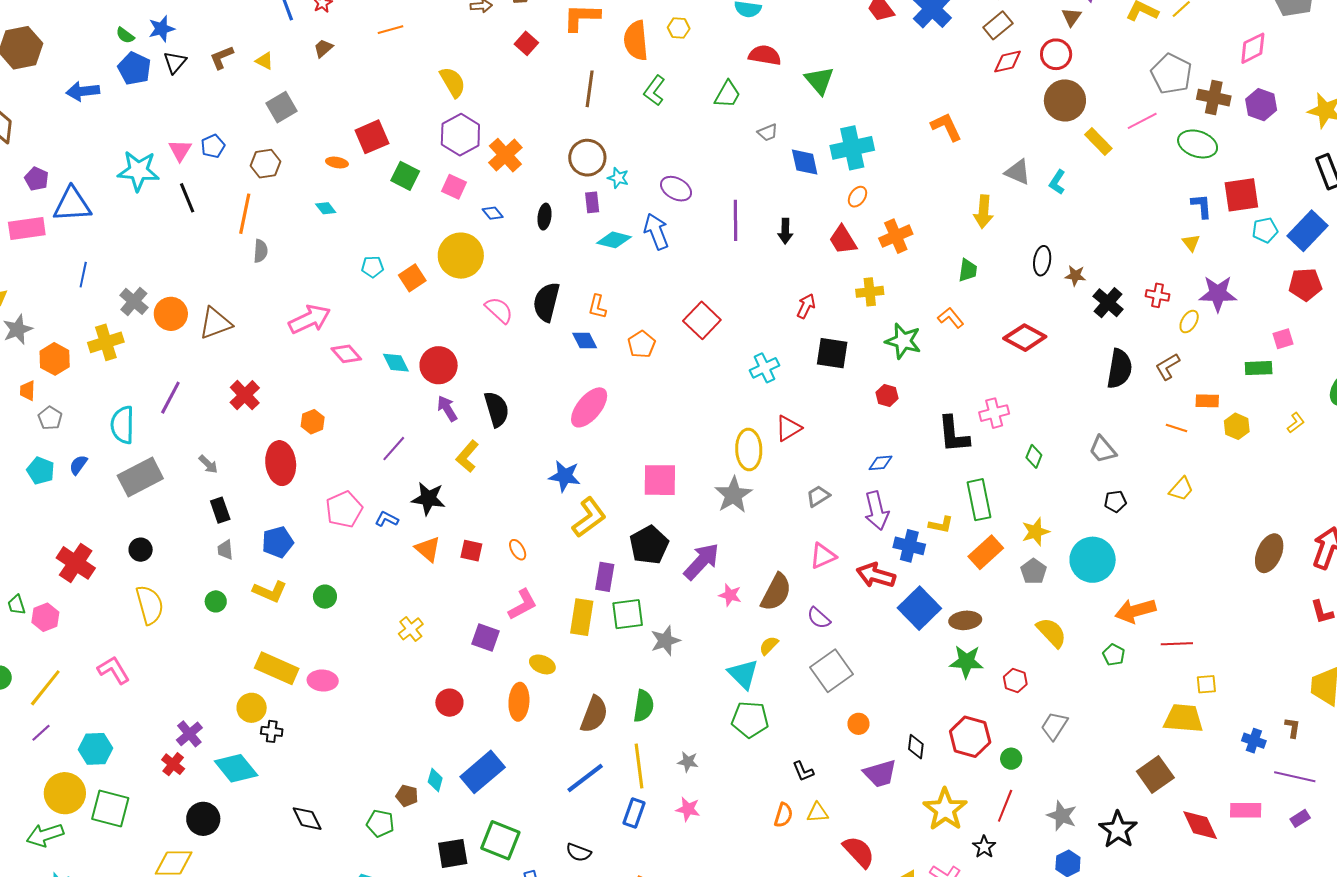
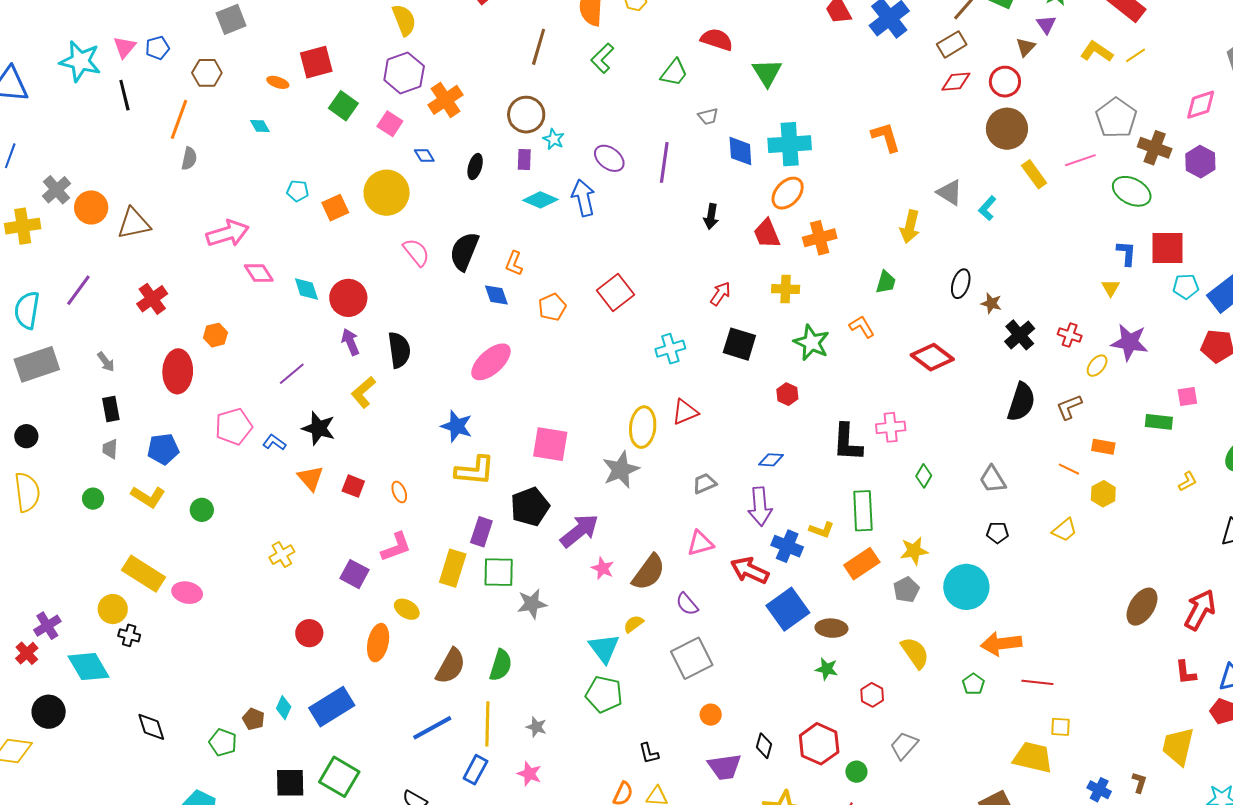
orange ellipse: (857, 197) -> (788, 193), size x1.6
purple line: (736, 220) -> (664, 162), moved
yellow hexagon: (1237, 426) -> (1103, 494), moved
yellow L-shape: (589, 517) -> (475, 471), turned 33
green star: (966, 662) -> (827, 669), size x0.7

